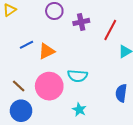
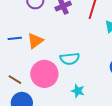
blue line: (27, 45) -> (15, 38), turned 32

